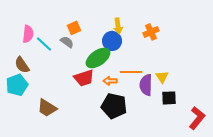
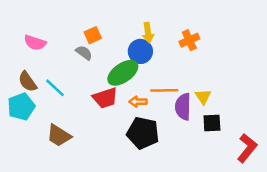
pink semicircle: (28, 34) -> (35, 43), turned 102
cyan line: (44, 44) -> (55, 88), moved

